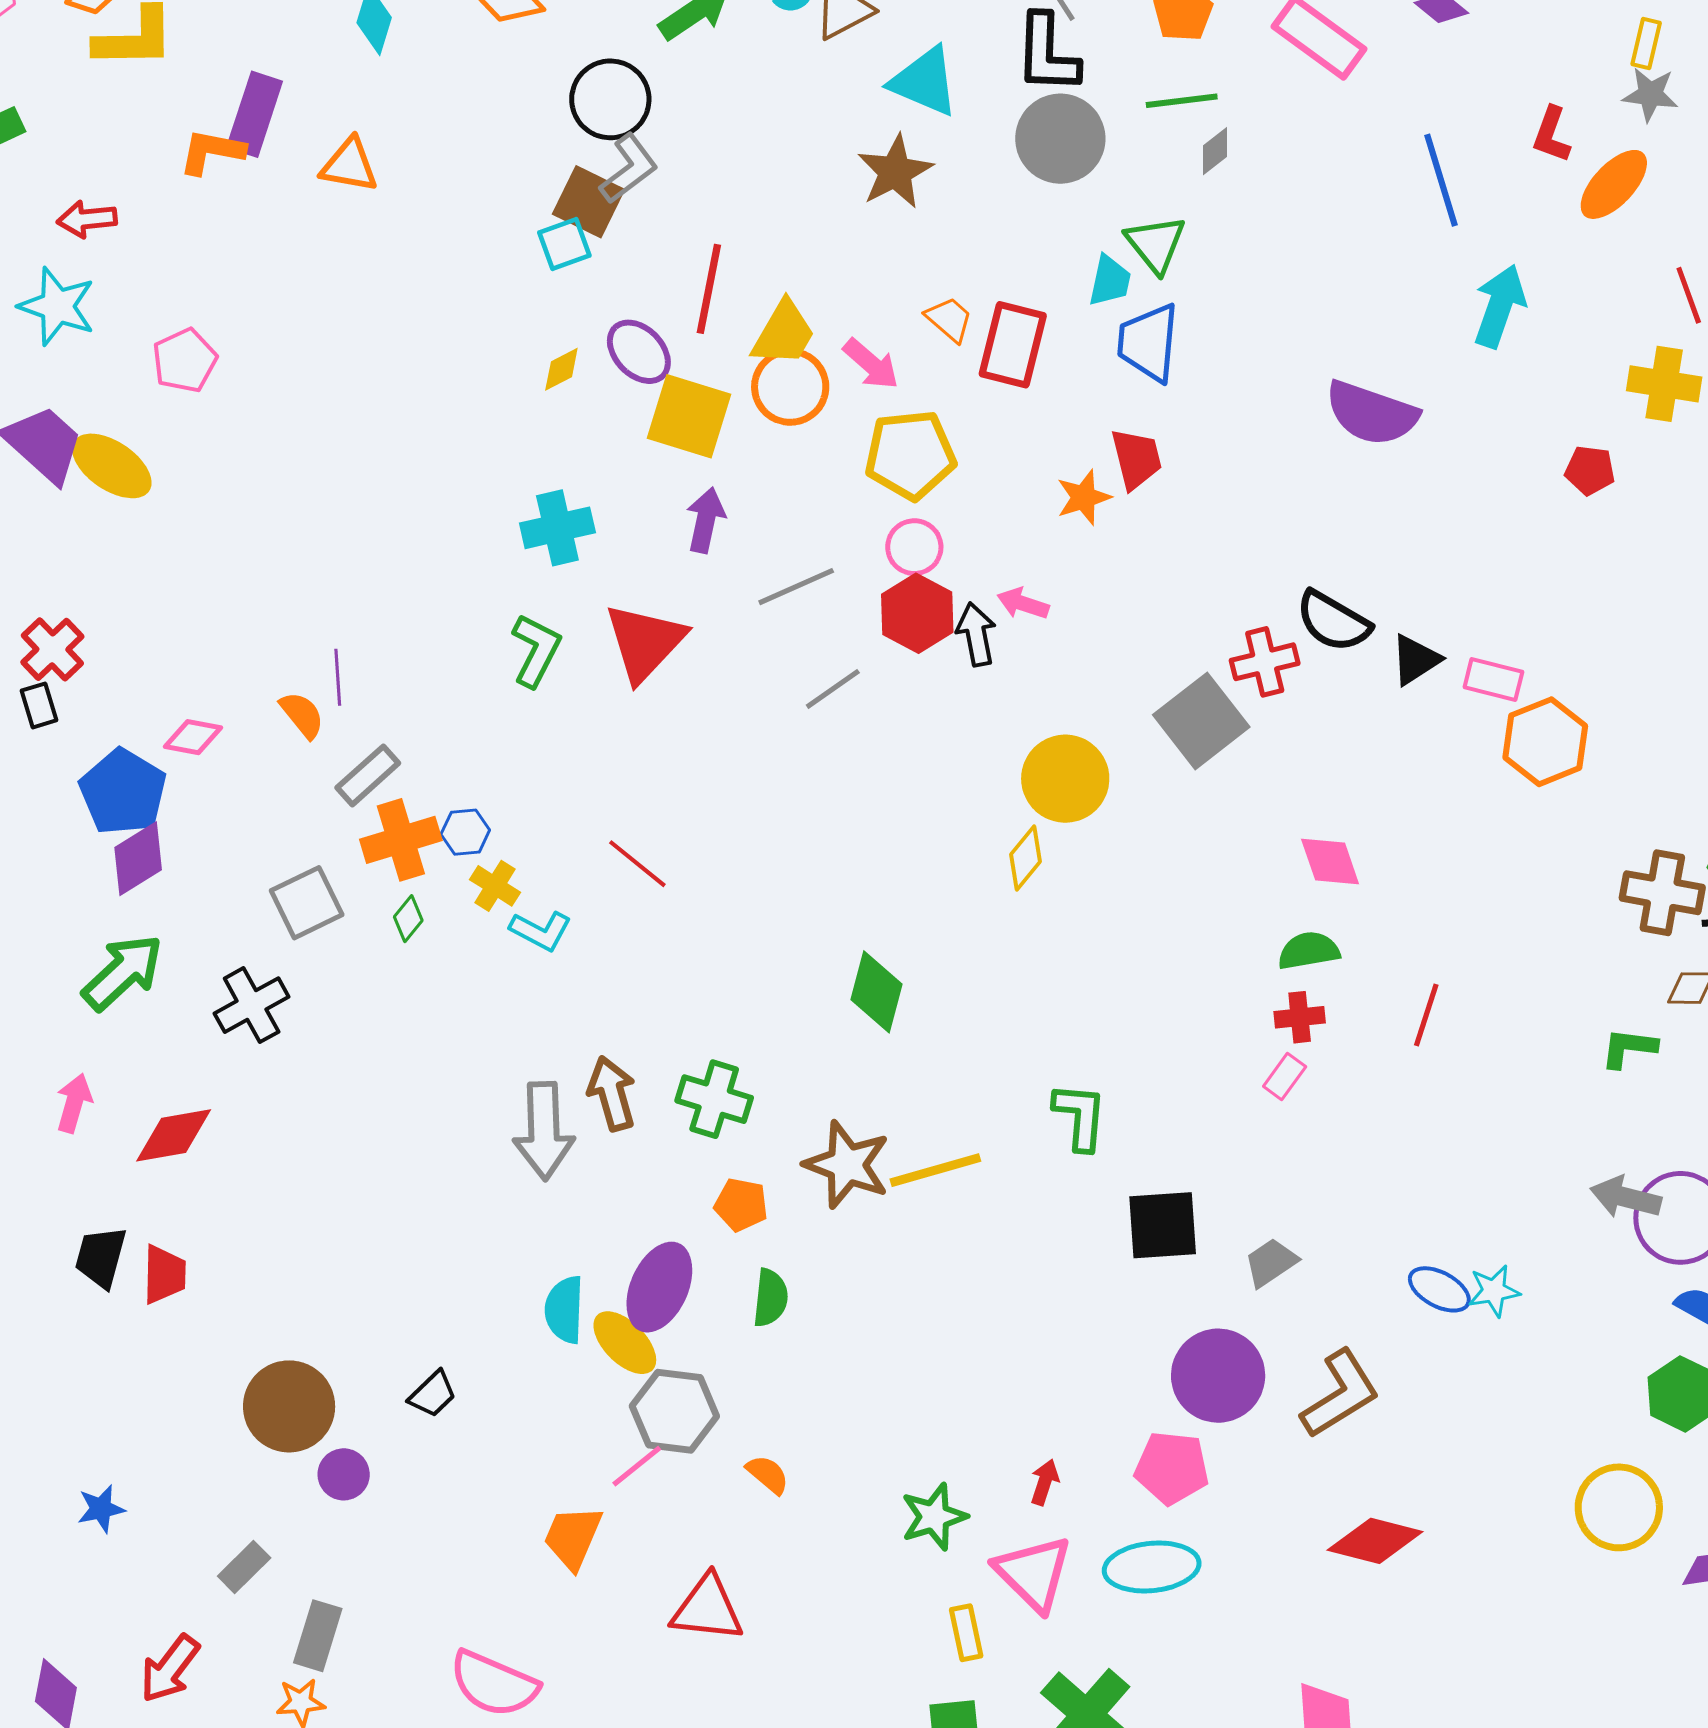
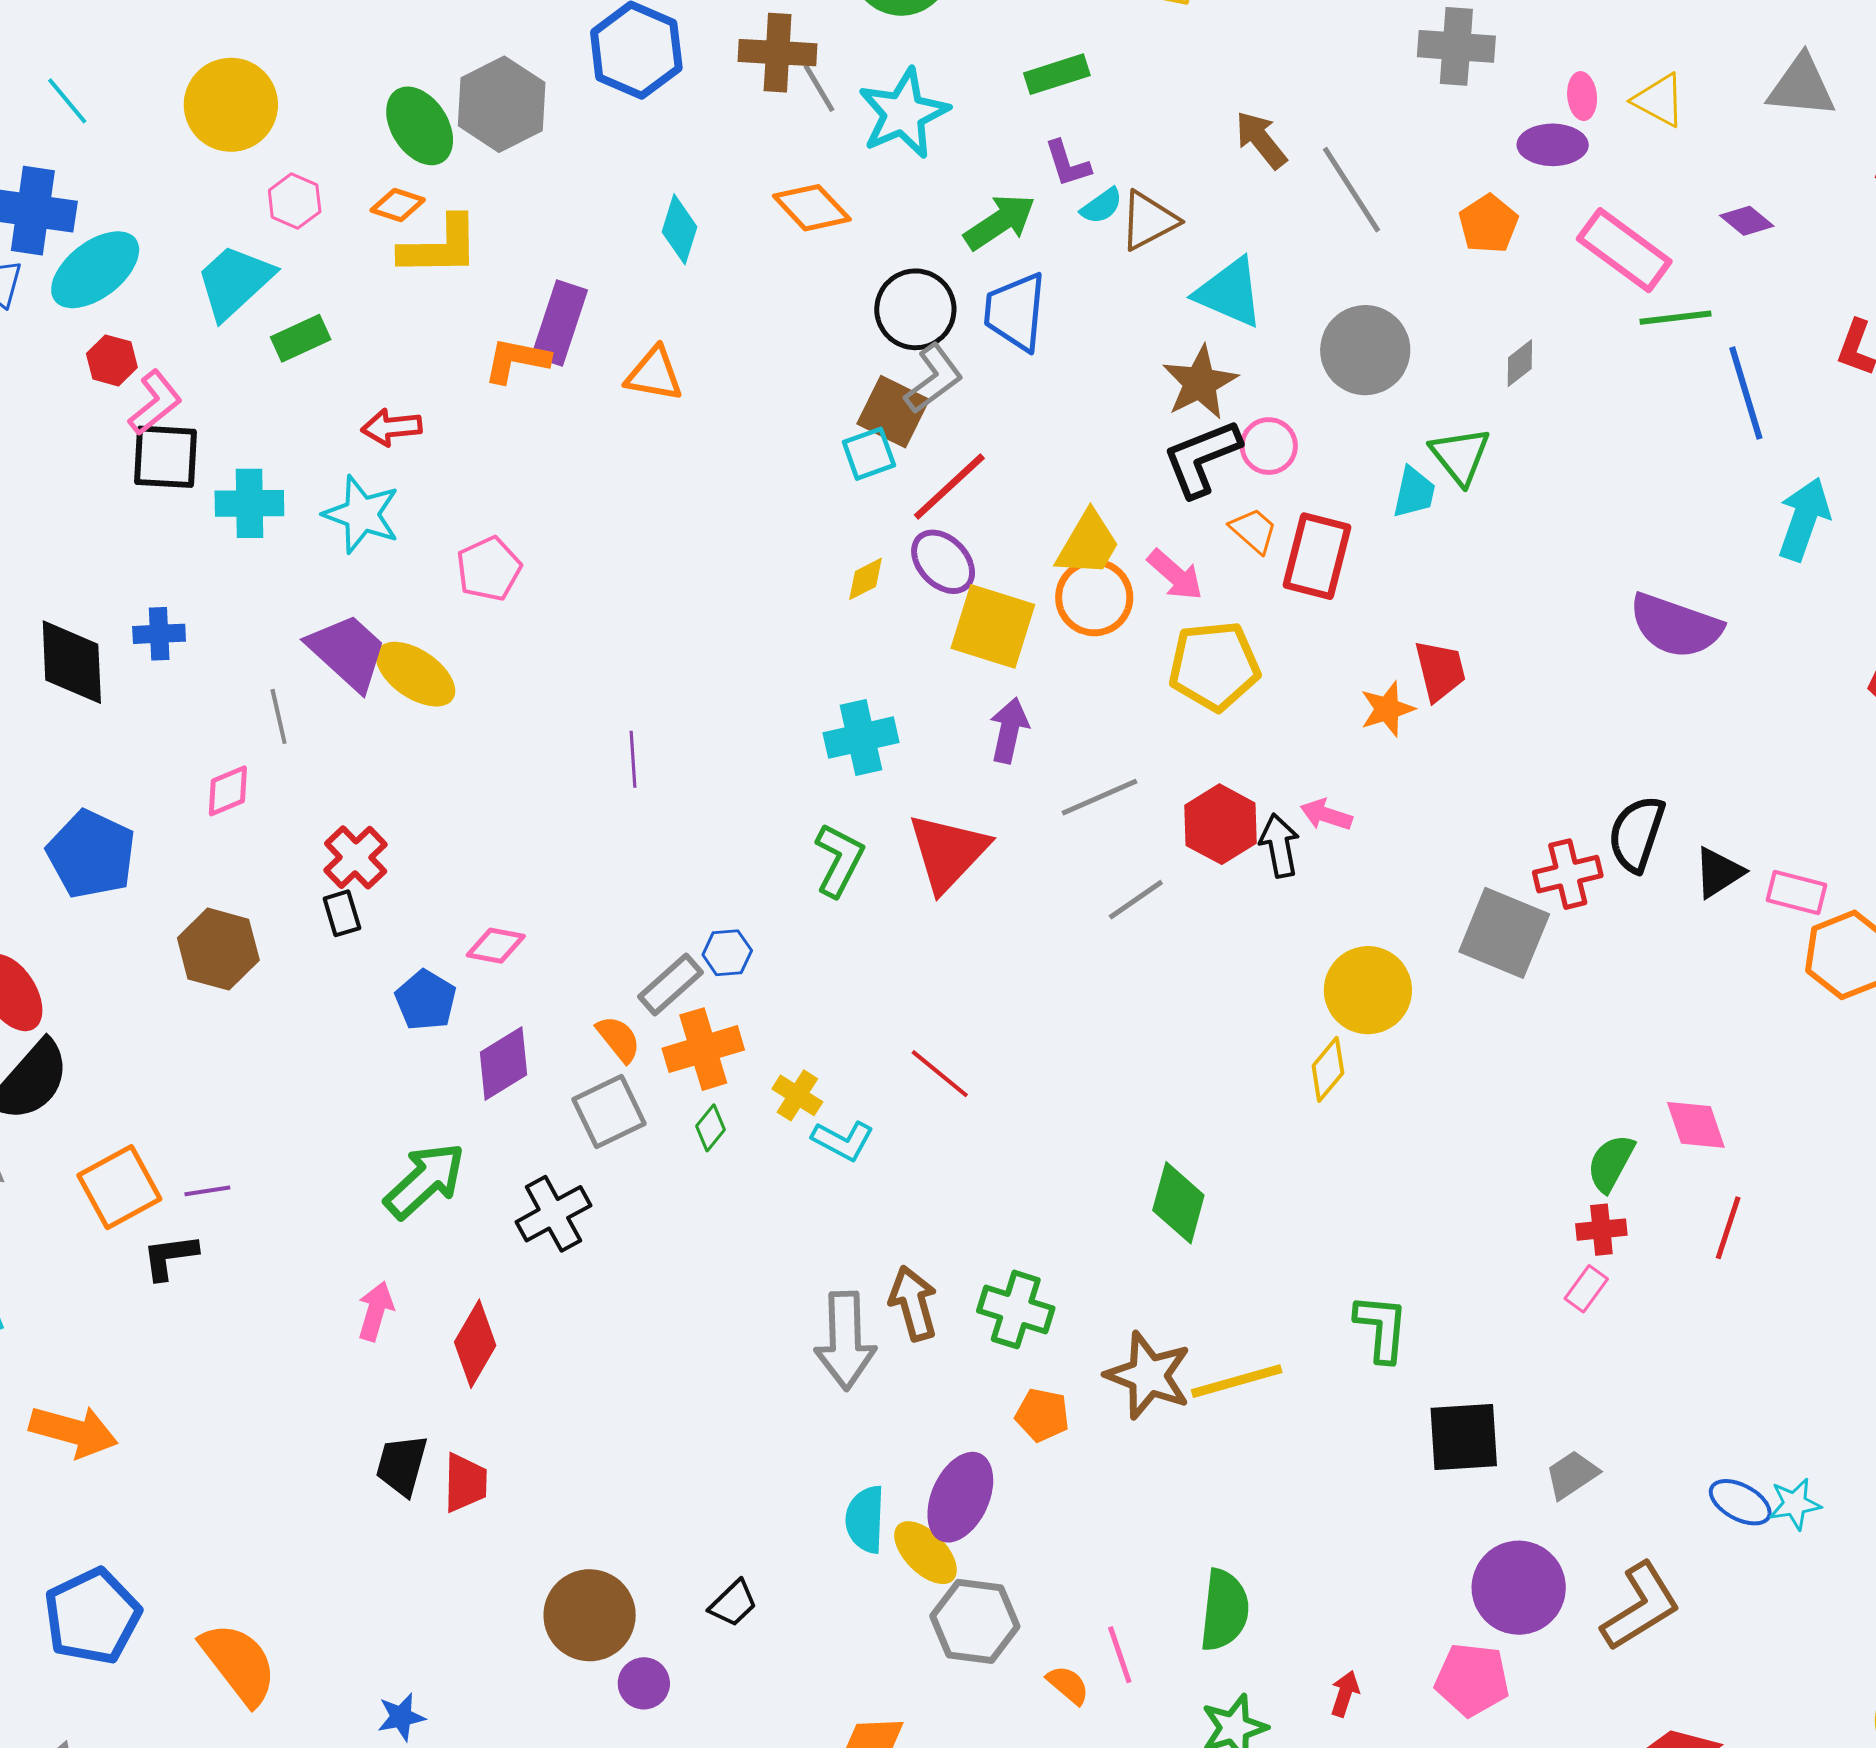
black L-shape: (1047, 54) -> (1202, 458), moved, turned 66
green line: (1182, 101) -> (1676, 318), moved
red line: (709, 289) -> (949, 487), moved, turned 36
blue trapezoid: (1148, 342) -> (1015, 312), moved
pink circle: (914, 547) -> (1269, 446), moved
black semicircle: (1333, 621) -> (1637, 834), turned 78
purple line: (338, 677) -> (633, 759), moved
orange semicircle: (302, 715) -> (619, 1039), moved
gray square: (1201, 721) -> (1504, 933), turned -30
blue pentagon: (123, 792) -> (426, 1000), size x0.7
blue hexagon: (465, 832) -> (727, 953), moved
purple diamond: (138, 859) -> (504, 1064), moved
pink diamond: (1330, 861) -> (1696, 1125), moved
green semicircle: (1309, 951) -> (1611, 1163), turned -52
red diamond: (174, 1135) -> (475, 1344), turned -50
green semicircle: (770, 1298) -> (1224, 1610), moved, size x1.4
pink line: (637, 1466) -> (1120, 1655), moved, turned -70

